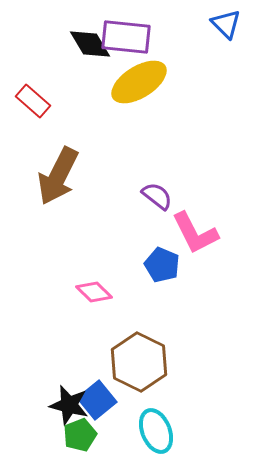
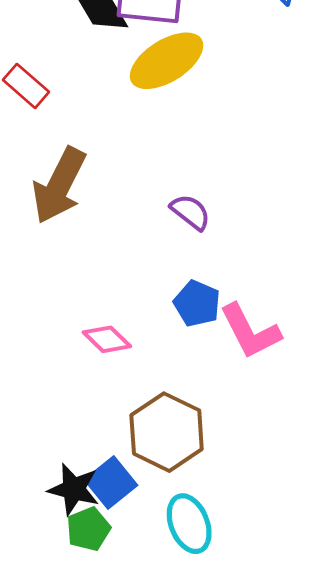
pink L-shape: (195, 233) -> (250, 331), moved

